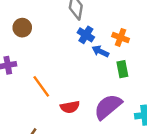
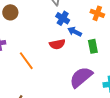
orange cross: (121, 37) -> (97, 13), moved
red semicircle: (70, 107) -> (57, 44), moved

